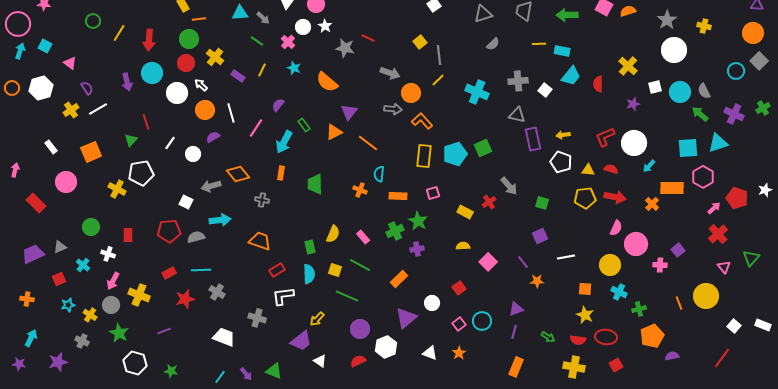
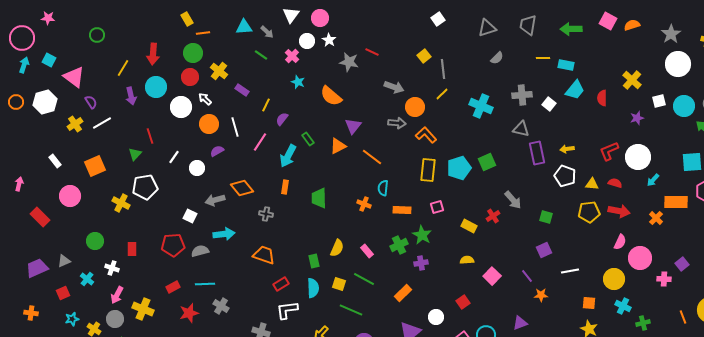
yellow line: (119, 33) -> (123, 68), moved
pink triangle: (70, 63) -> (74, 77), size x1.6
yellow line: (262, 70) -> (266, 105), moved

